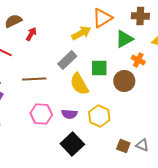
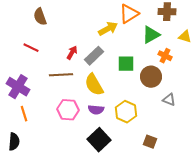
brown semicircle: (13, 21) -> (40, 17), turned -84
red arrow: (31, 34) -> (72, 53), moved
yellow semicircle: (79, 84) -> (94, 85), moved
gray triangle: (142, 145) -> (169, 100), moved

